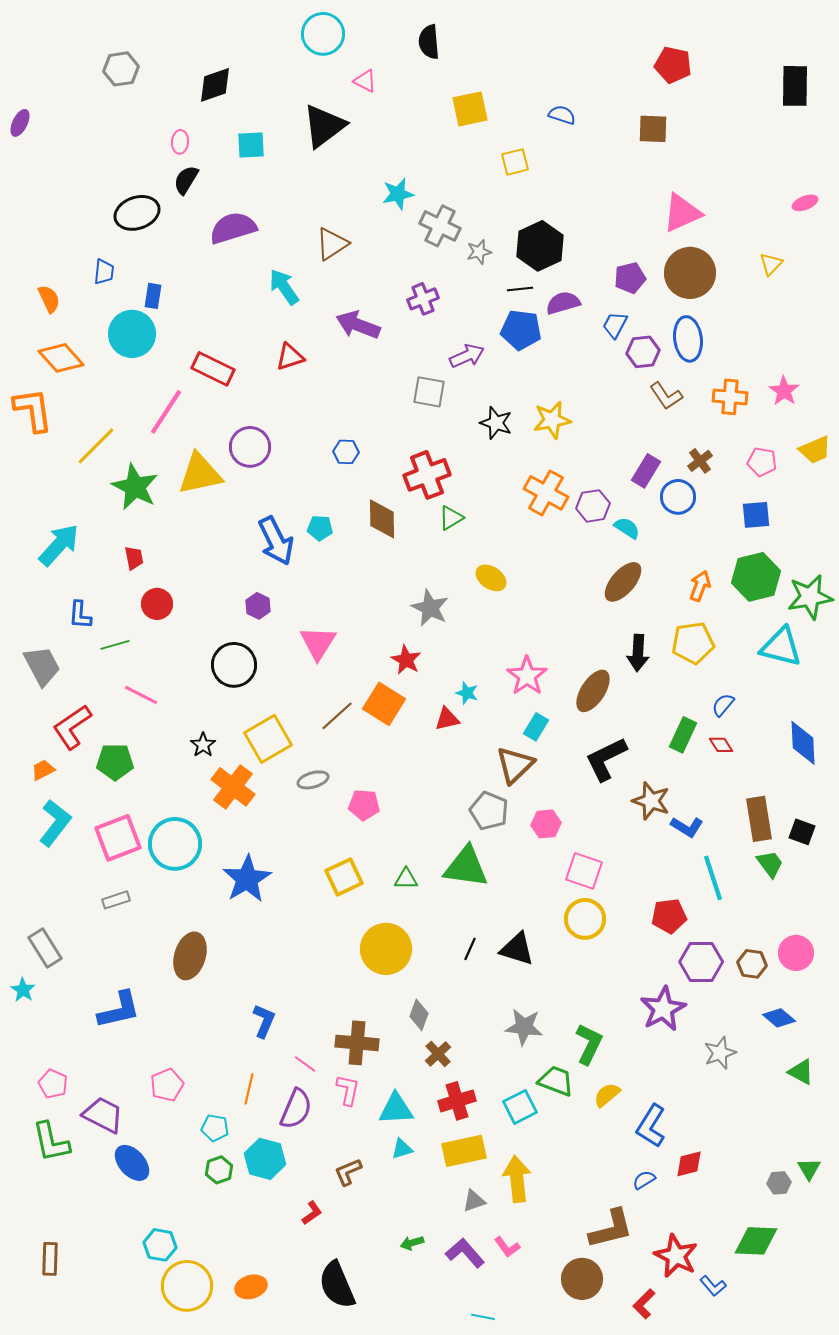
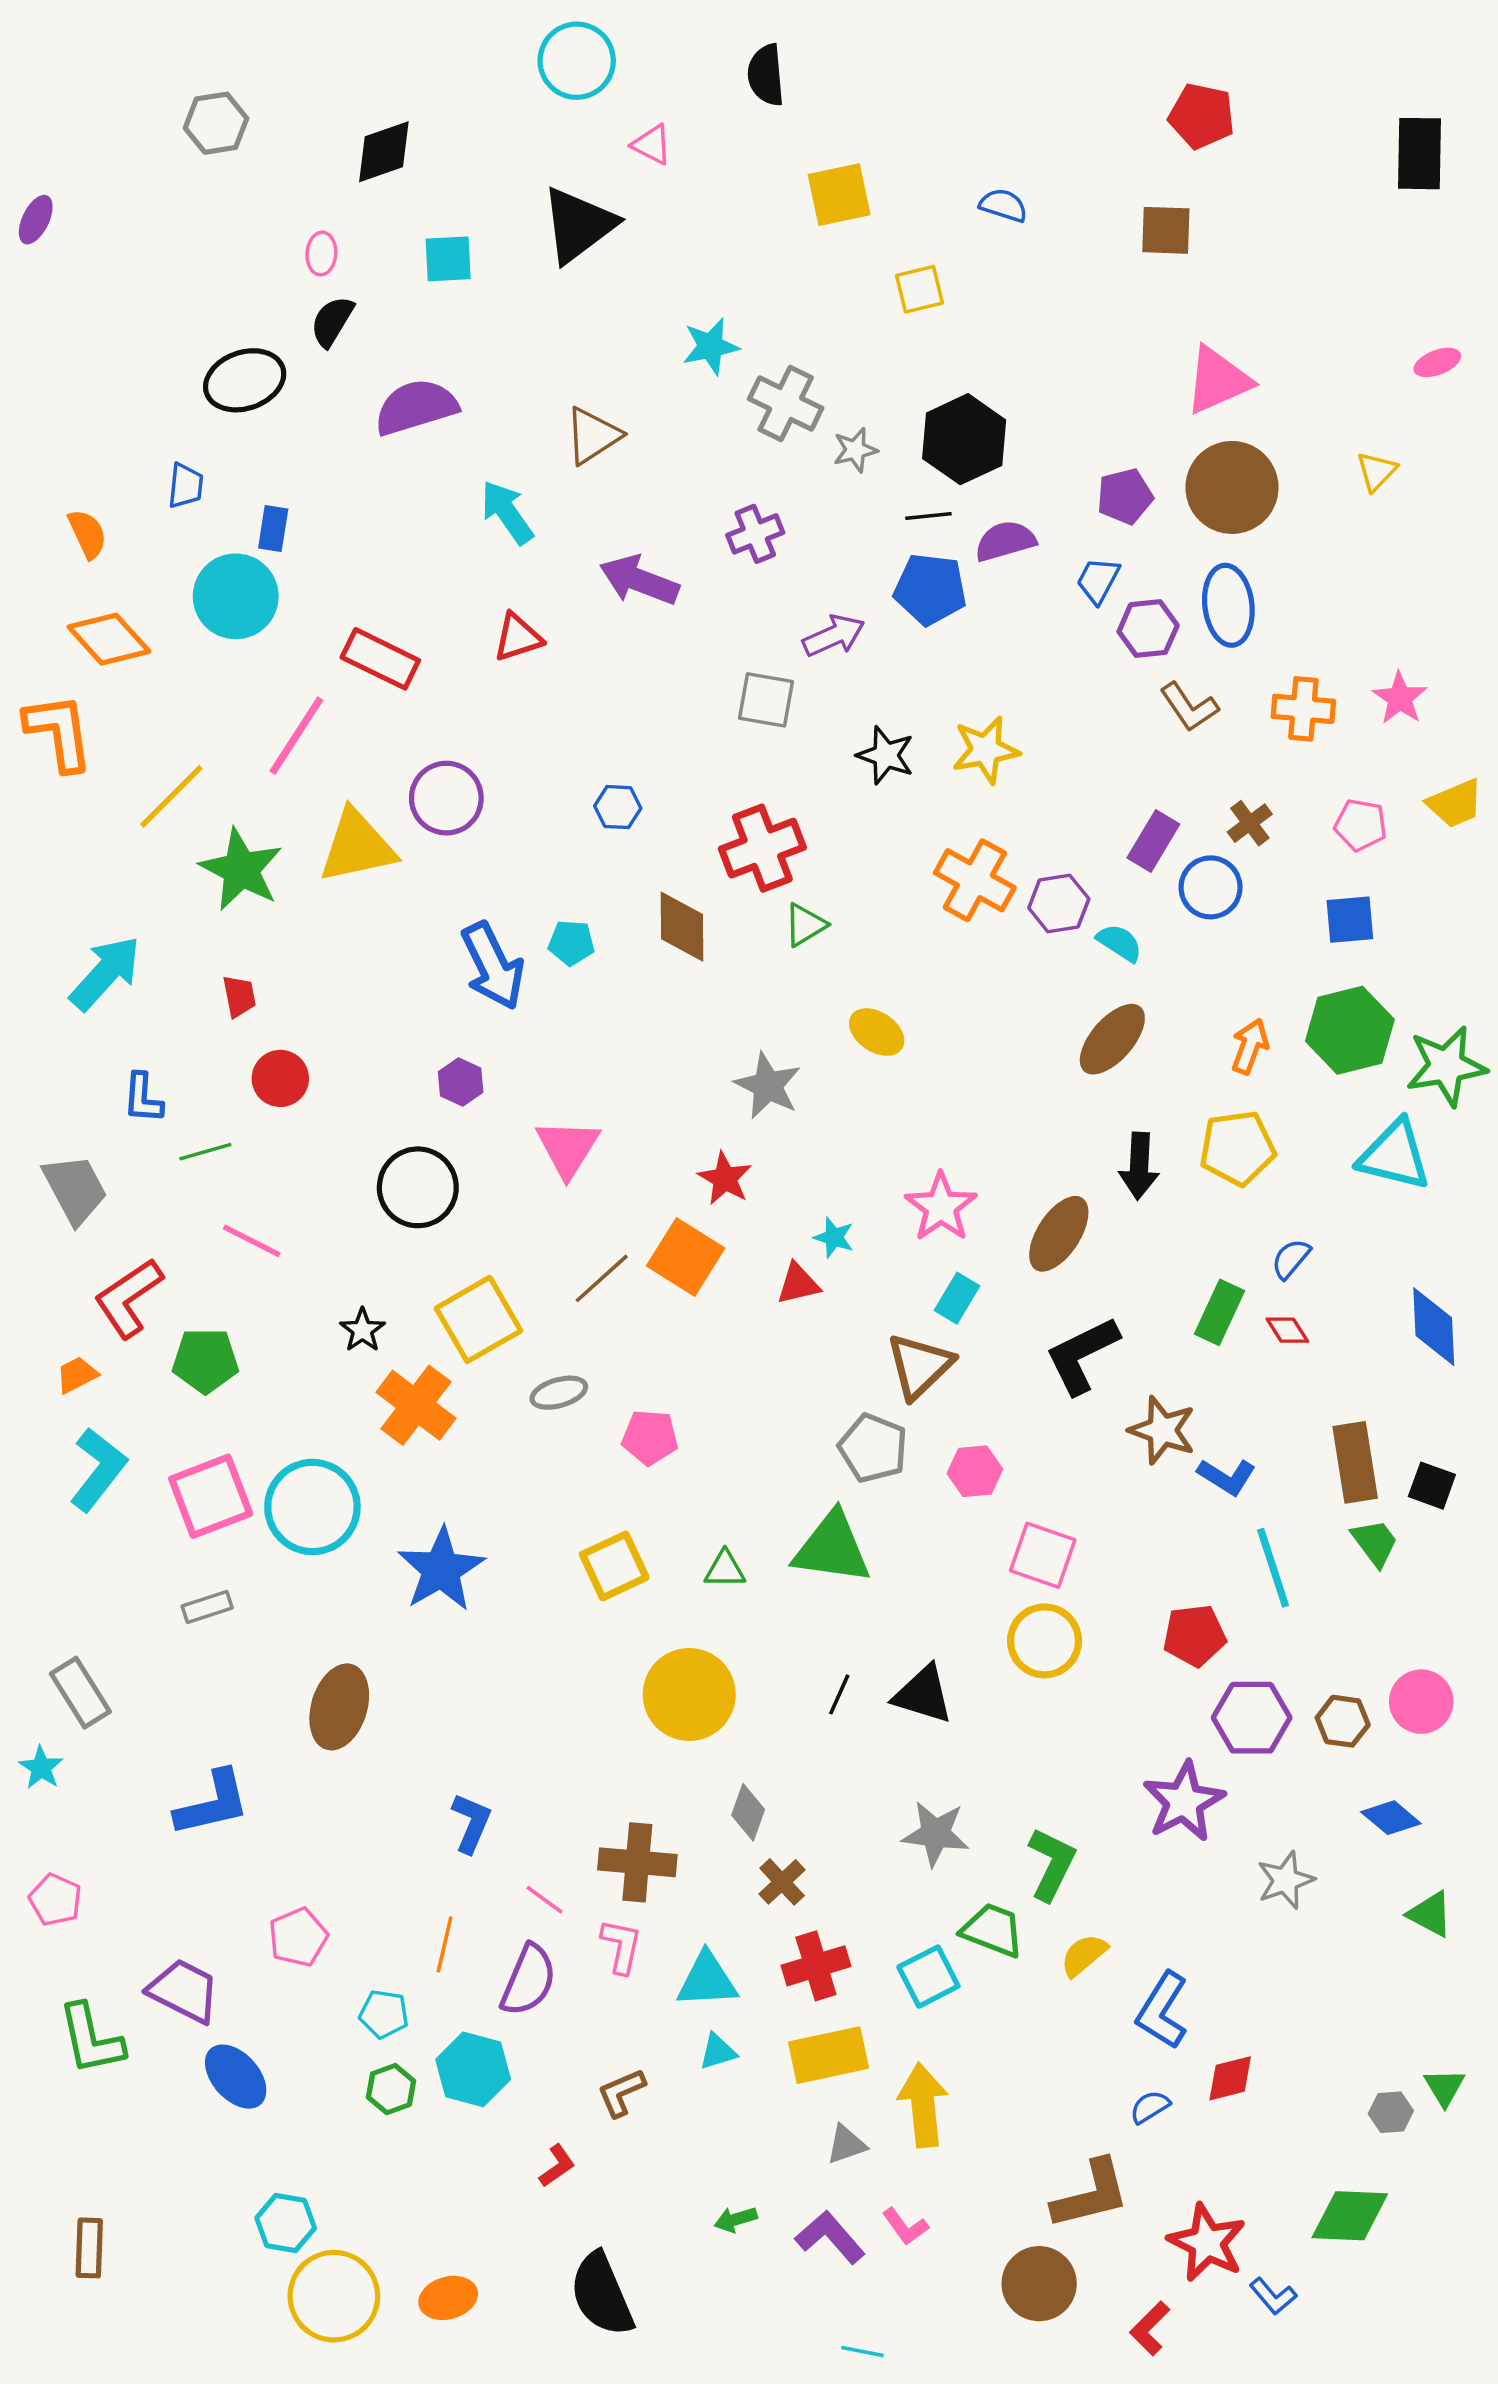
pink pentagon: (53, 1084) -> (55, 1900), moved

